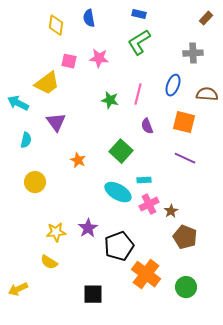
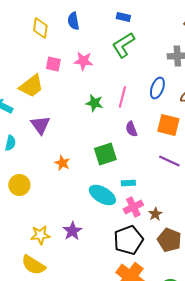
green square: (121, 151) -> (105, 154), turned 30
black pentagon: (119, 246) -> (128, 240), moved
yellow semicircle: (49, 262) -> (33, 265), size x1.4

